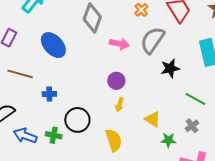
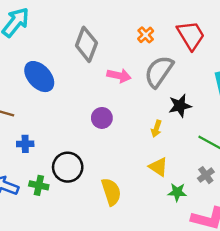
purple circle: (116, 81) -> (102, 118), moved
blue cross: (49, 94) -> (25, 144), moved
yellow arrow: (120, 105) -> (156, 129), moved

